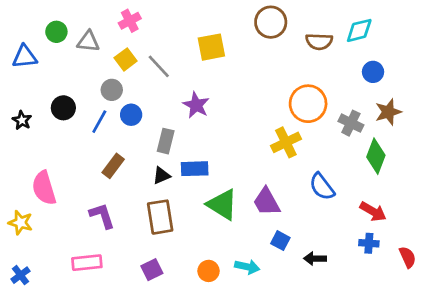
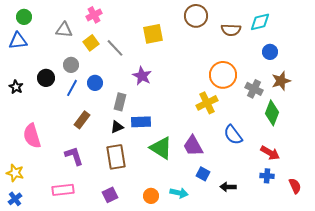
green circle: (56, 32) -> (24, 17), moved
gray circle: (112, 90) -> (71, 65), moved
yellow star: (21, 223) -> (15, 173), moved

